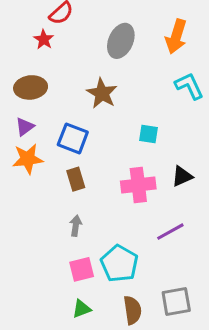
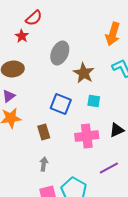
gray ellipse: (121, 41) -> (60, 53), moved
brown star: (102, 93) -> (84, 73), moved
blue square: (73, 138) -> (61, 104), moved

